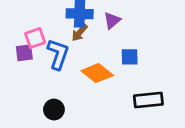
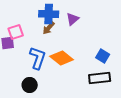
blue L-shape: (58, 54) -> (38, 58), moved
blue square: (130, 57) -> (103, 56), moved, turned 32

